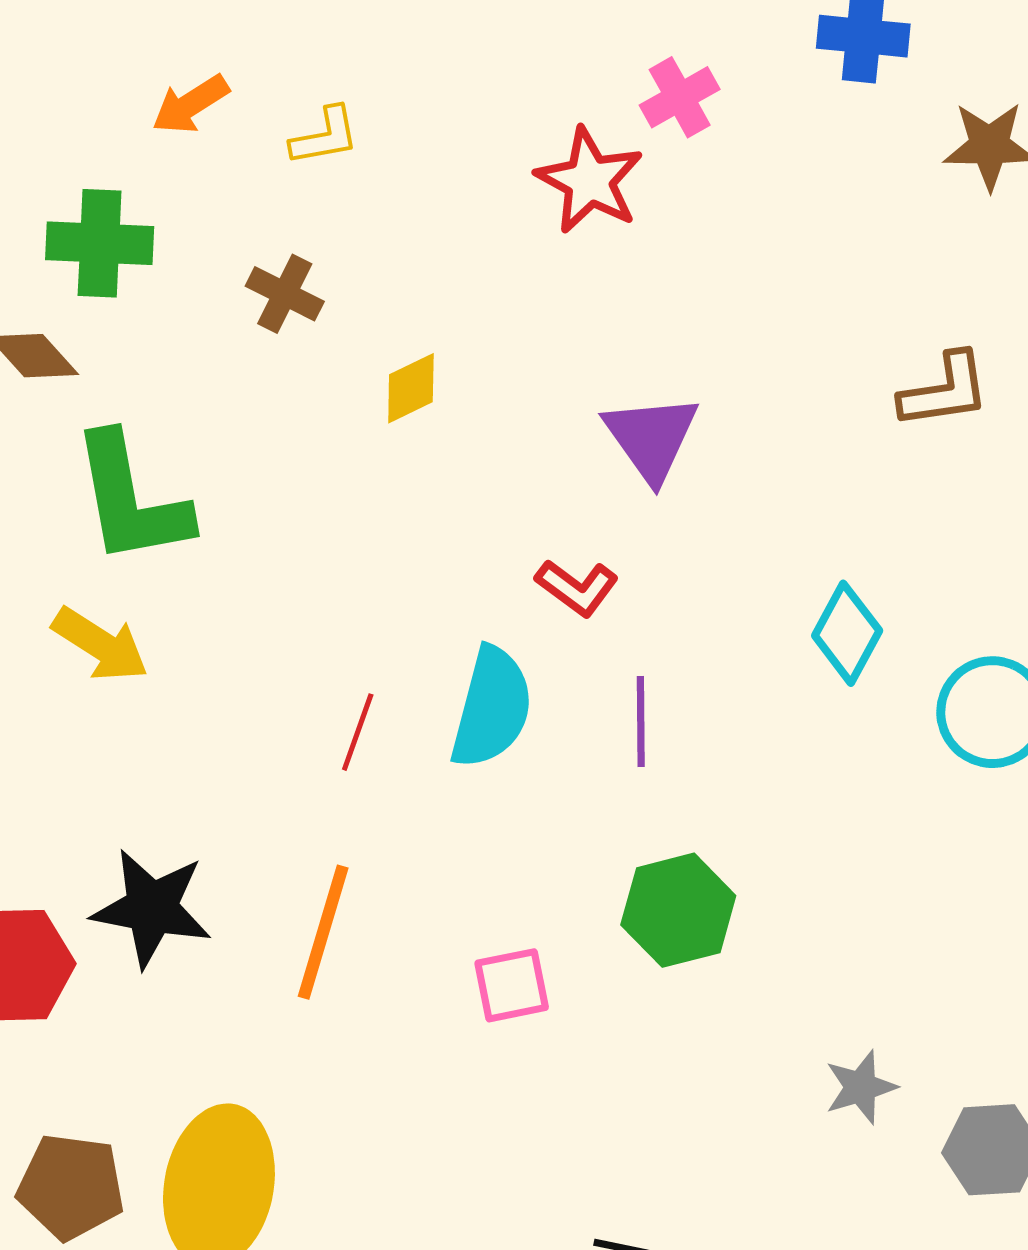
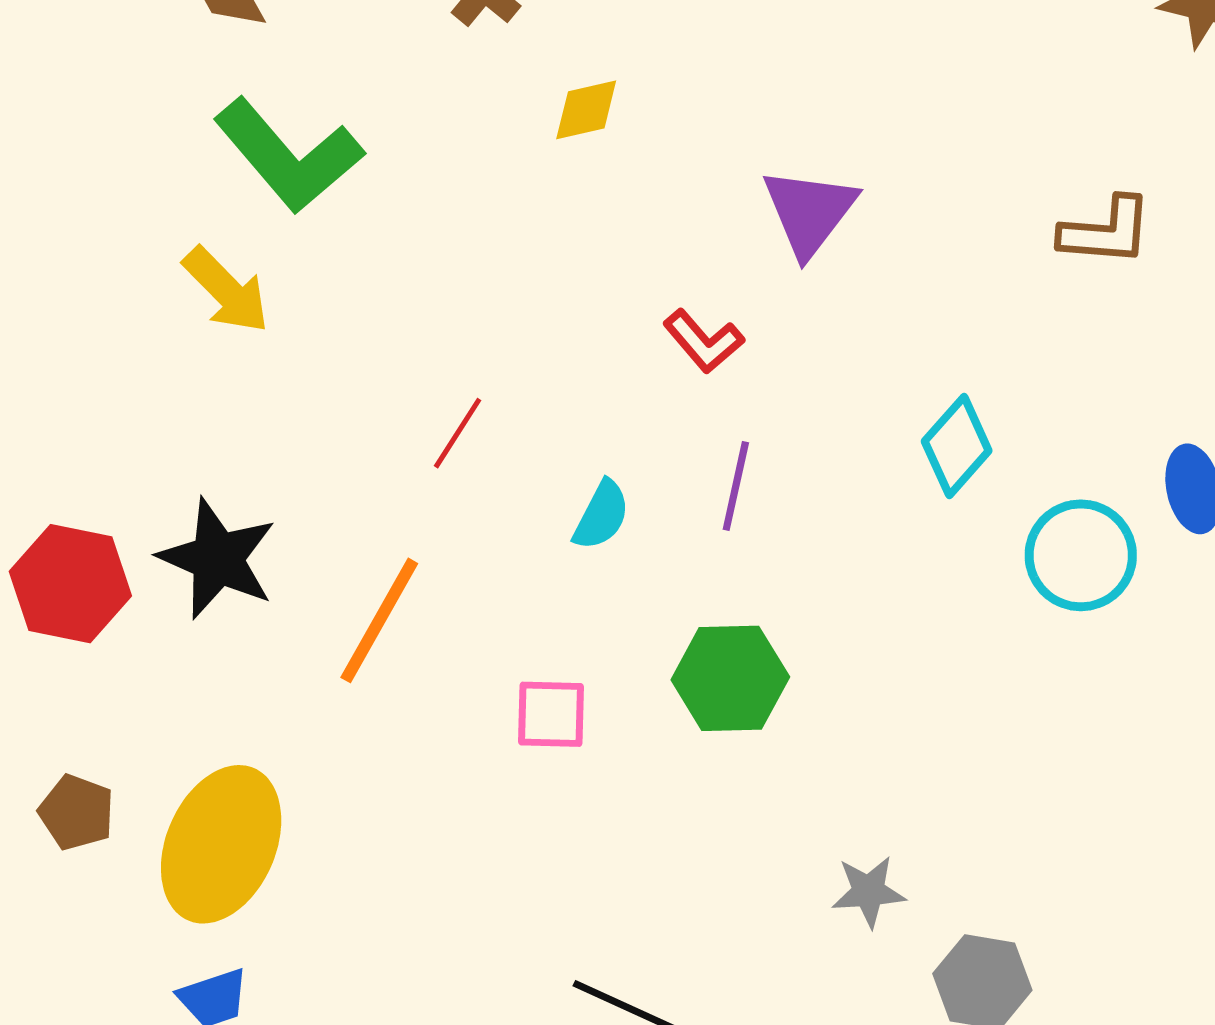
green L-shape: (131, 499) -> (288, 156), turned -43
cyan semicircle: (492, 708) -> (601, 515), moved, size x0.6
brown pentagon: (71, 1187) -> (77, 812), size x0.7

